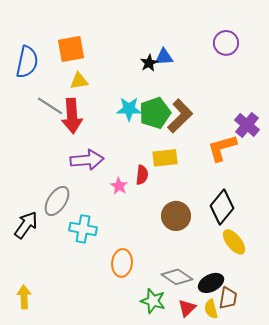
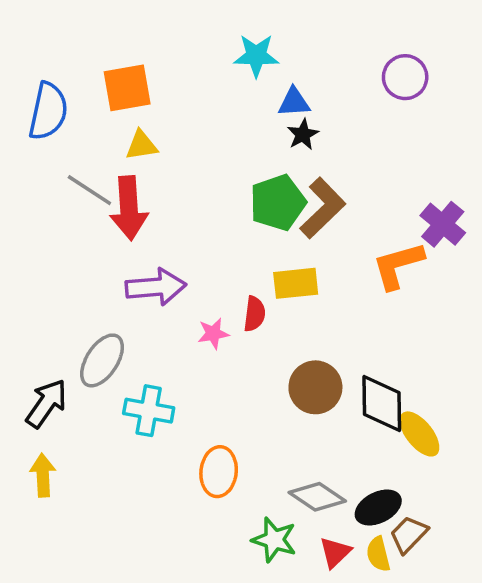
black star: (149, 63) -> (303, 134), moved
cyan star: (129, 109) -> (256, 56), moved
pink star: (119, 186) -> (213, 334), turned 30
black diamond: (222, 207) -> (382, 403), moved, turned -40
yellow arrow: (24, 297) -> (43, 475), moved
brown trapezoid: (228, 298) -> (409, 534), turned -145

